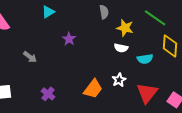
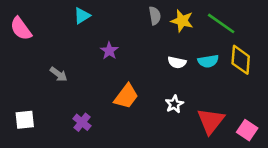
yellow star: (125, 28) -> (182, 21), moved
cyan semicircle: (145, 59) -> (208, 61), moved
orange trapezoid: (93, 89) -> (126, 96), moved

